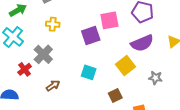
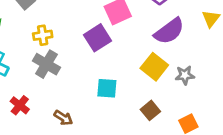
gray cross: (43, 54) -> (46, 64), moved
gray star: (155, 78) -> (185, 75), moved
brown arrow: (53, 86) -> (63, 118), turned 80

